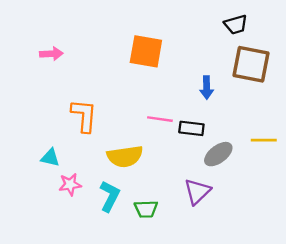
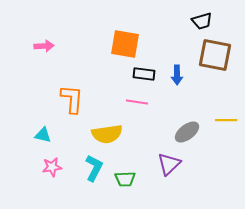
black rectangle: (191, 128) -> (144, 74), moved
pink star: (70, 184) -> (52, 167), moved

